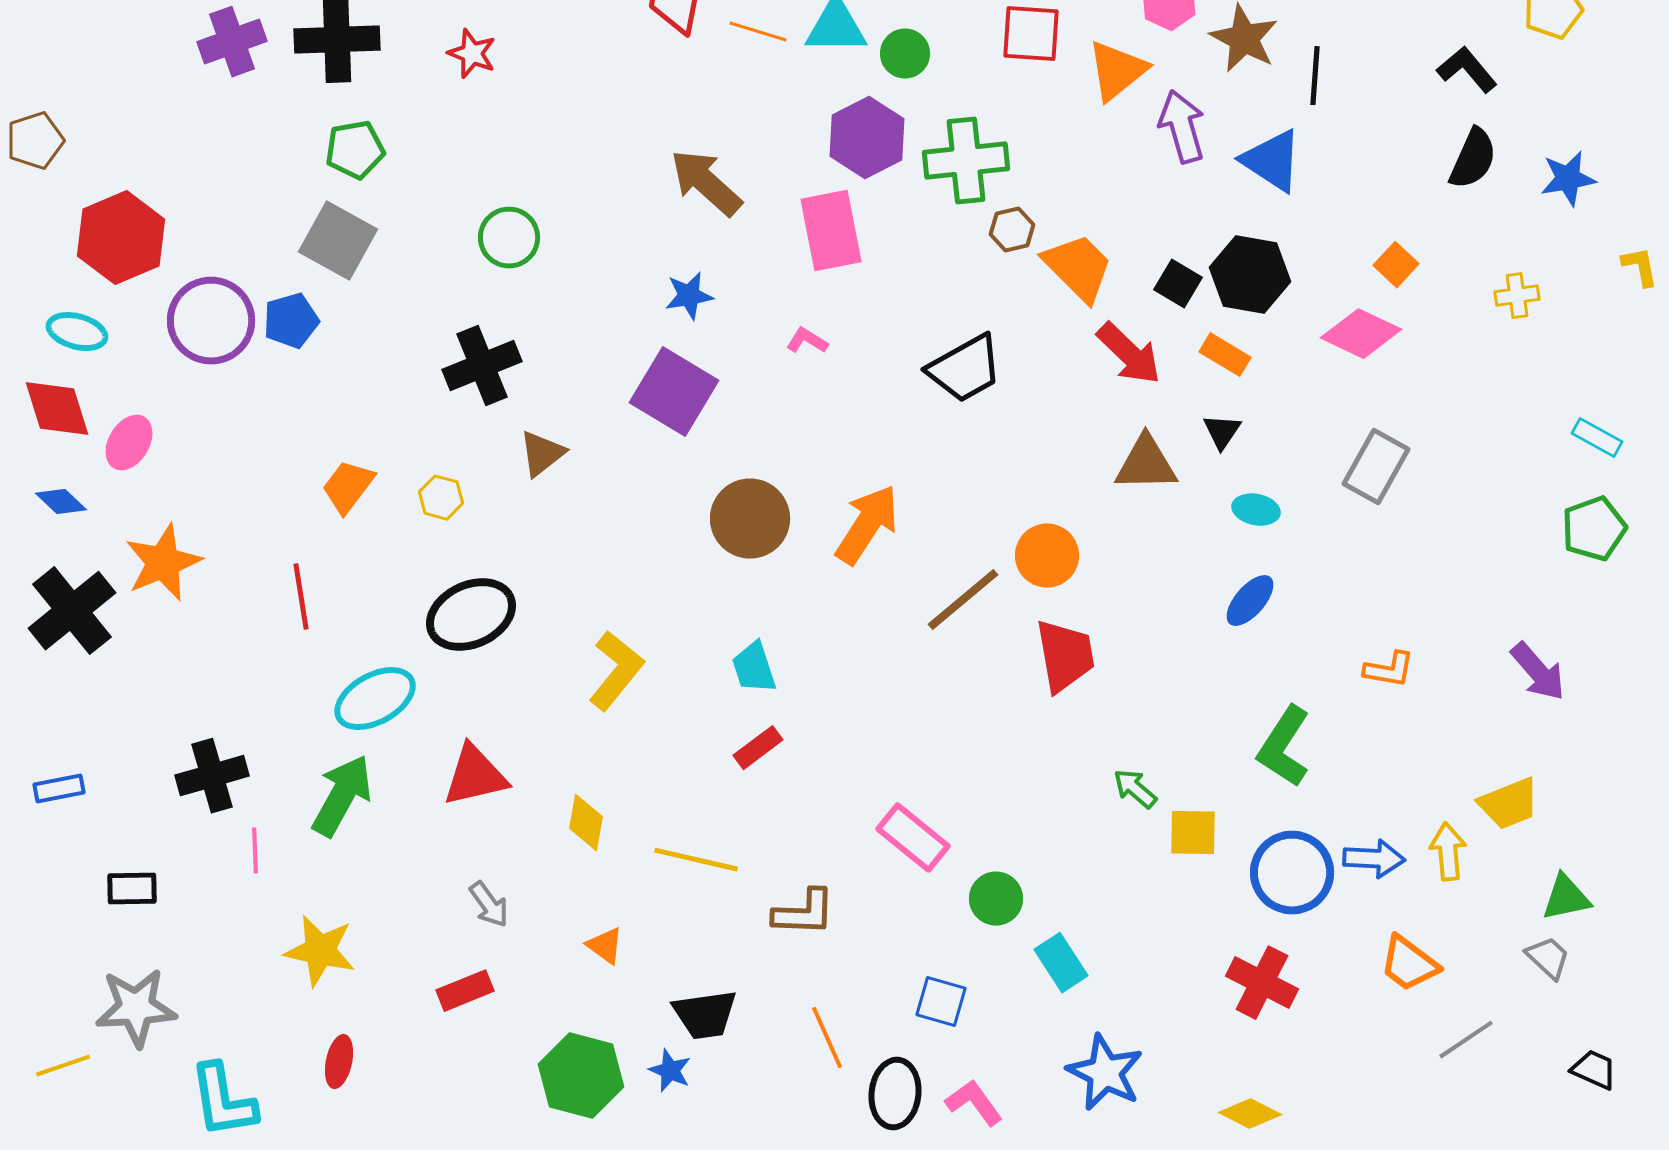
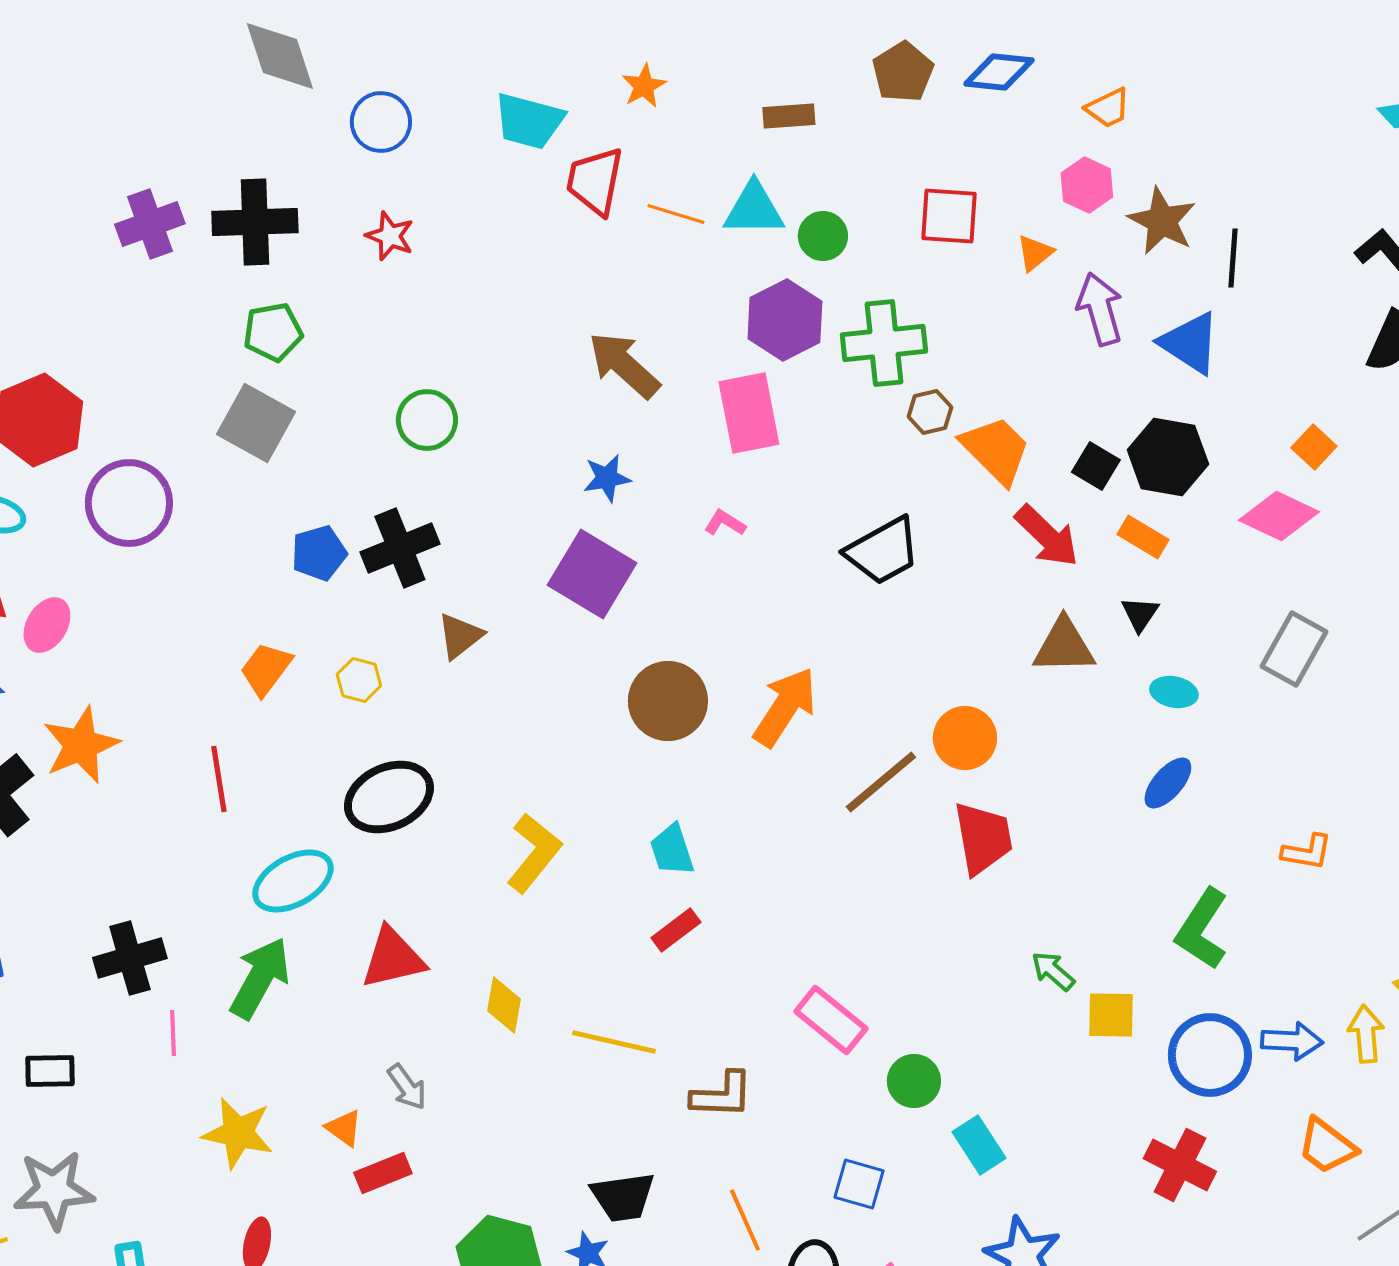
orange triangle: (1117, 71) -> (1035, 253), size x0.6
blue pentagon: (291, 321) -> (319, 553), moved
orange triangle: (605, 946) -> (344, 1128), moved

